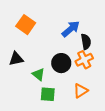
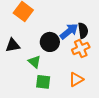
blue arrow: (71, 29) -> (69, 31), moved
black circle: (61, 63) -> (50, 42), moved

